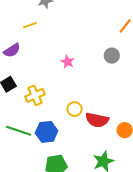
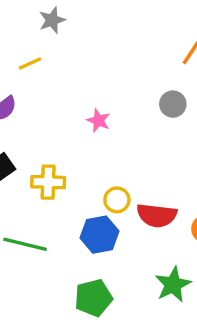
yellow cross: (35, 95) -> (48, 182), turned 30
blue hexagon: (47, 132) -> (100, 235), moved

